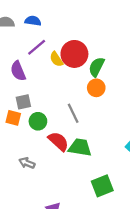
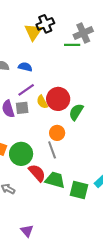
orange circle: (96, 88) -> (57, 133), moved
gray square: (23, 102) -> (22, 108), moved
green circle: (38, 121) -> (21, 154), size x1.5
green square: (102, 186) -> (79, 190), moved, turned 30

